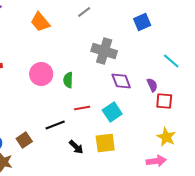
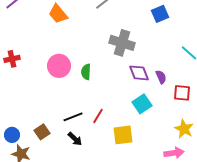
purple semicircle: (152, 85) -> (161, 77), moved
red line: (82, 108) -> (98, 116), moved, turned -49
cyan square: (112, 112) -> (142, 104), moved
black arrow: (76, 147) -> (75, 139), moved

